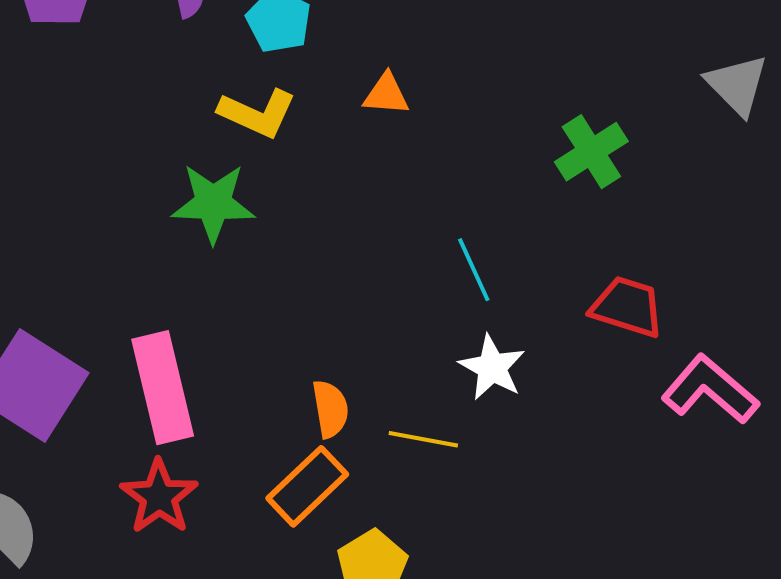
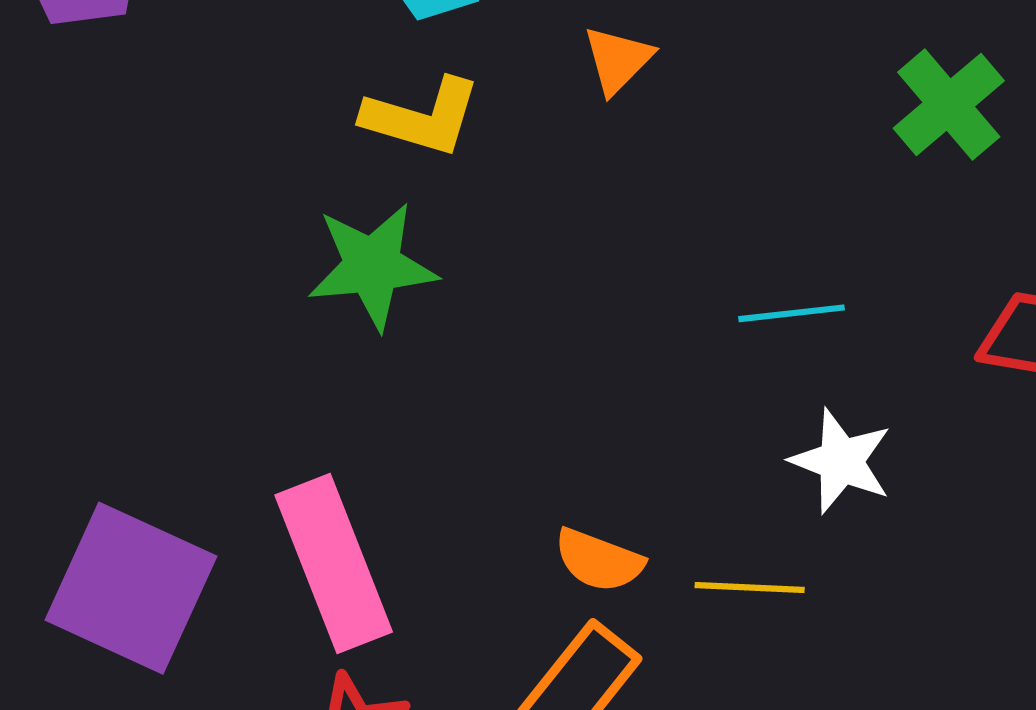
orange triangle: (386, 94) -> (618, 60), turned -42
cyan line: (474, 270) -> (791, 313), turned -64
orange semicircle: (330, 409) -> (599, 560), turned 128

